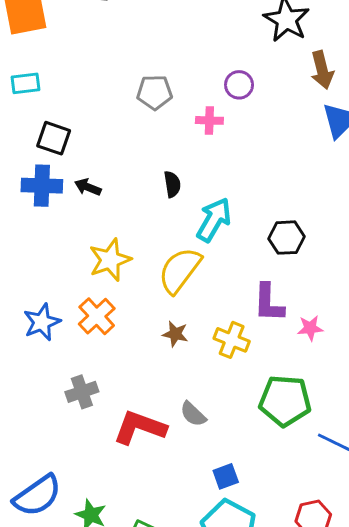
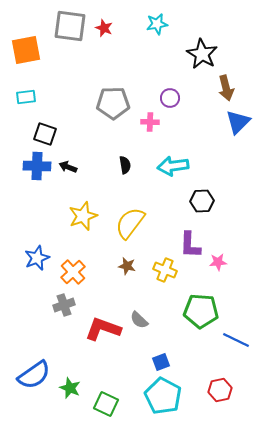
gray pentagon: (155, 92) -> (113, 103), size x1.4
cyan arrow: (214, 220) -> (173, 166), moved, turned -128
orange cross: (97, 316) -> (73, 272), moved

